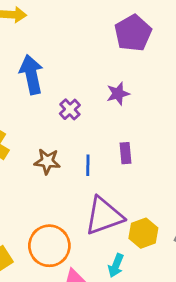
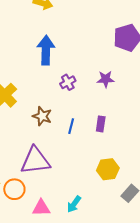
purple triangle: (104, 216) -> (35, 161), moved
yellow hexagon: (143, 233) -> (108, 169), moved
orange circle: (49, 246) -> (14, 189), moved, size x0.7

